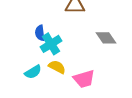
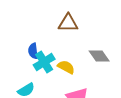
yellow semicircle: (57, 67) -> (66, 67), moved

